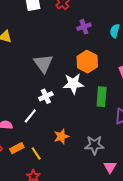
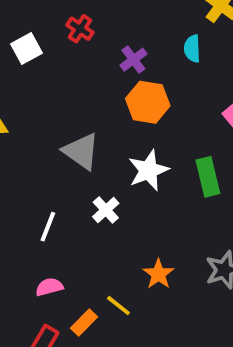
orange hexagon: (87, 62) -> (148, 102), moved
white line: (30, 116) -> (48, 227), moved
yellow line: (36, 153) -> (118, 306), moved

